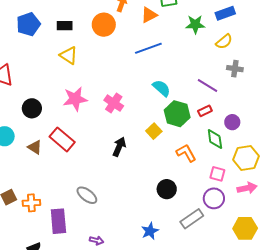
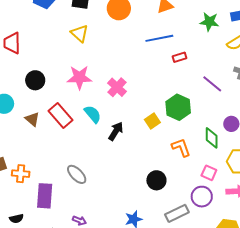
cyan semicircle: (161, 88) -> (93, 114), moved
red rectangle: (205, 111) -> (180, 57), moved

